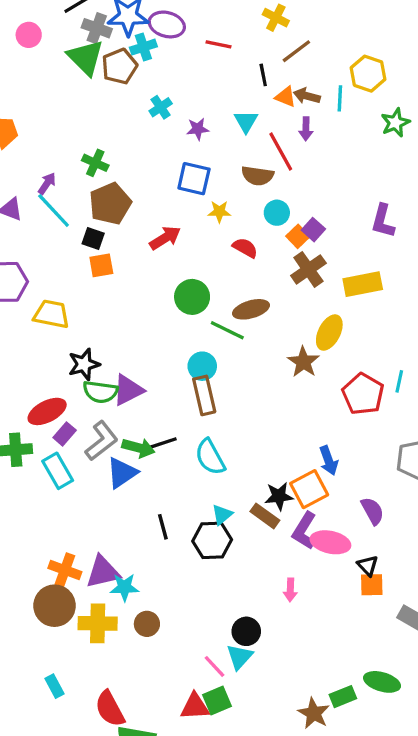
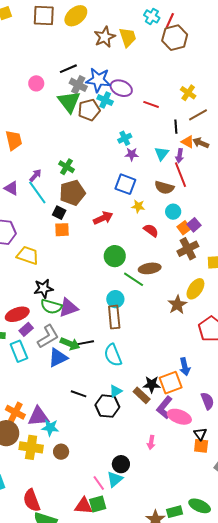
cyan cross: (143, 47) -> (105, 100), turned 35
cyan cross: (161, 107) -> (125, 138), moved
purple arrow: (306, 129) -> (180, 156), moved
black line: (163, 527) -> (79, 394), turned -63

